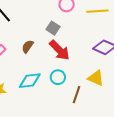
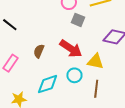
gray square: (53, 28) -> (78, 20), moved
yellow triangle: (96, 78) -> (95, 62), moved

